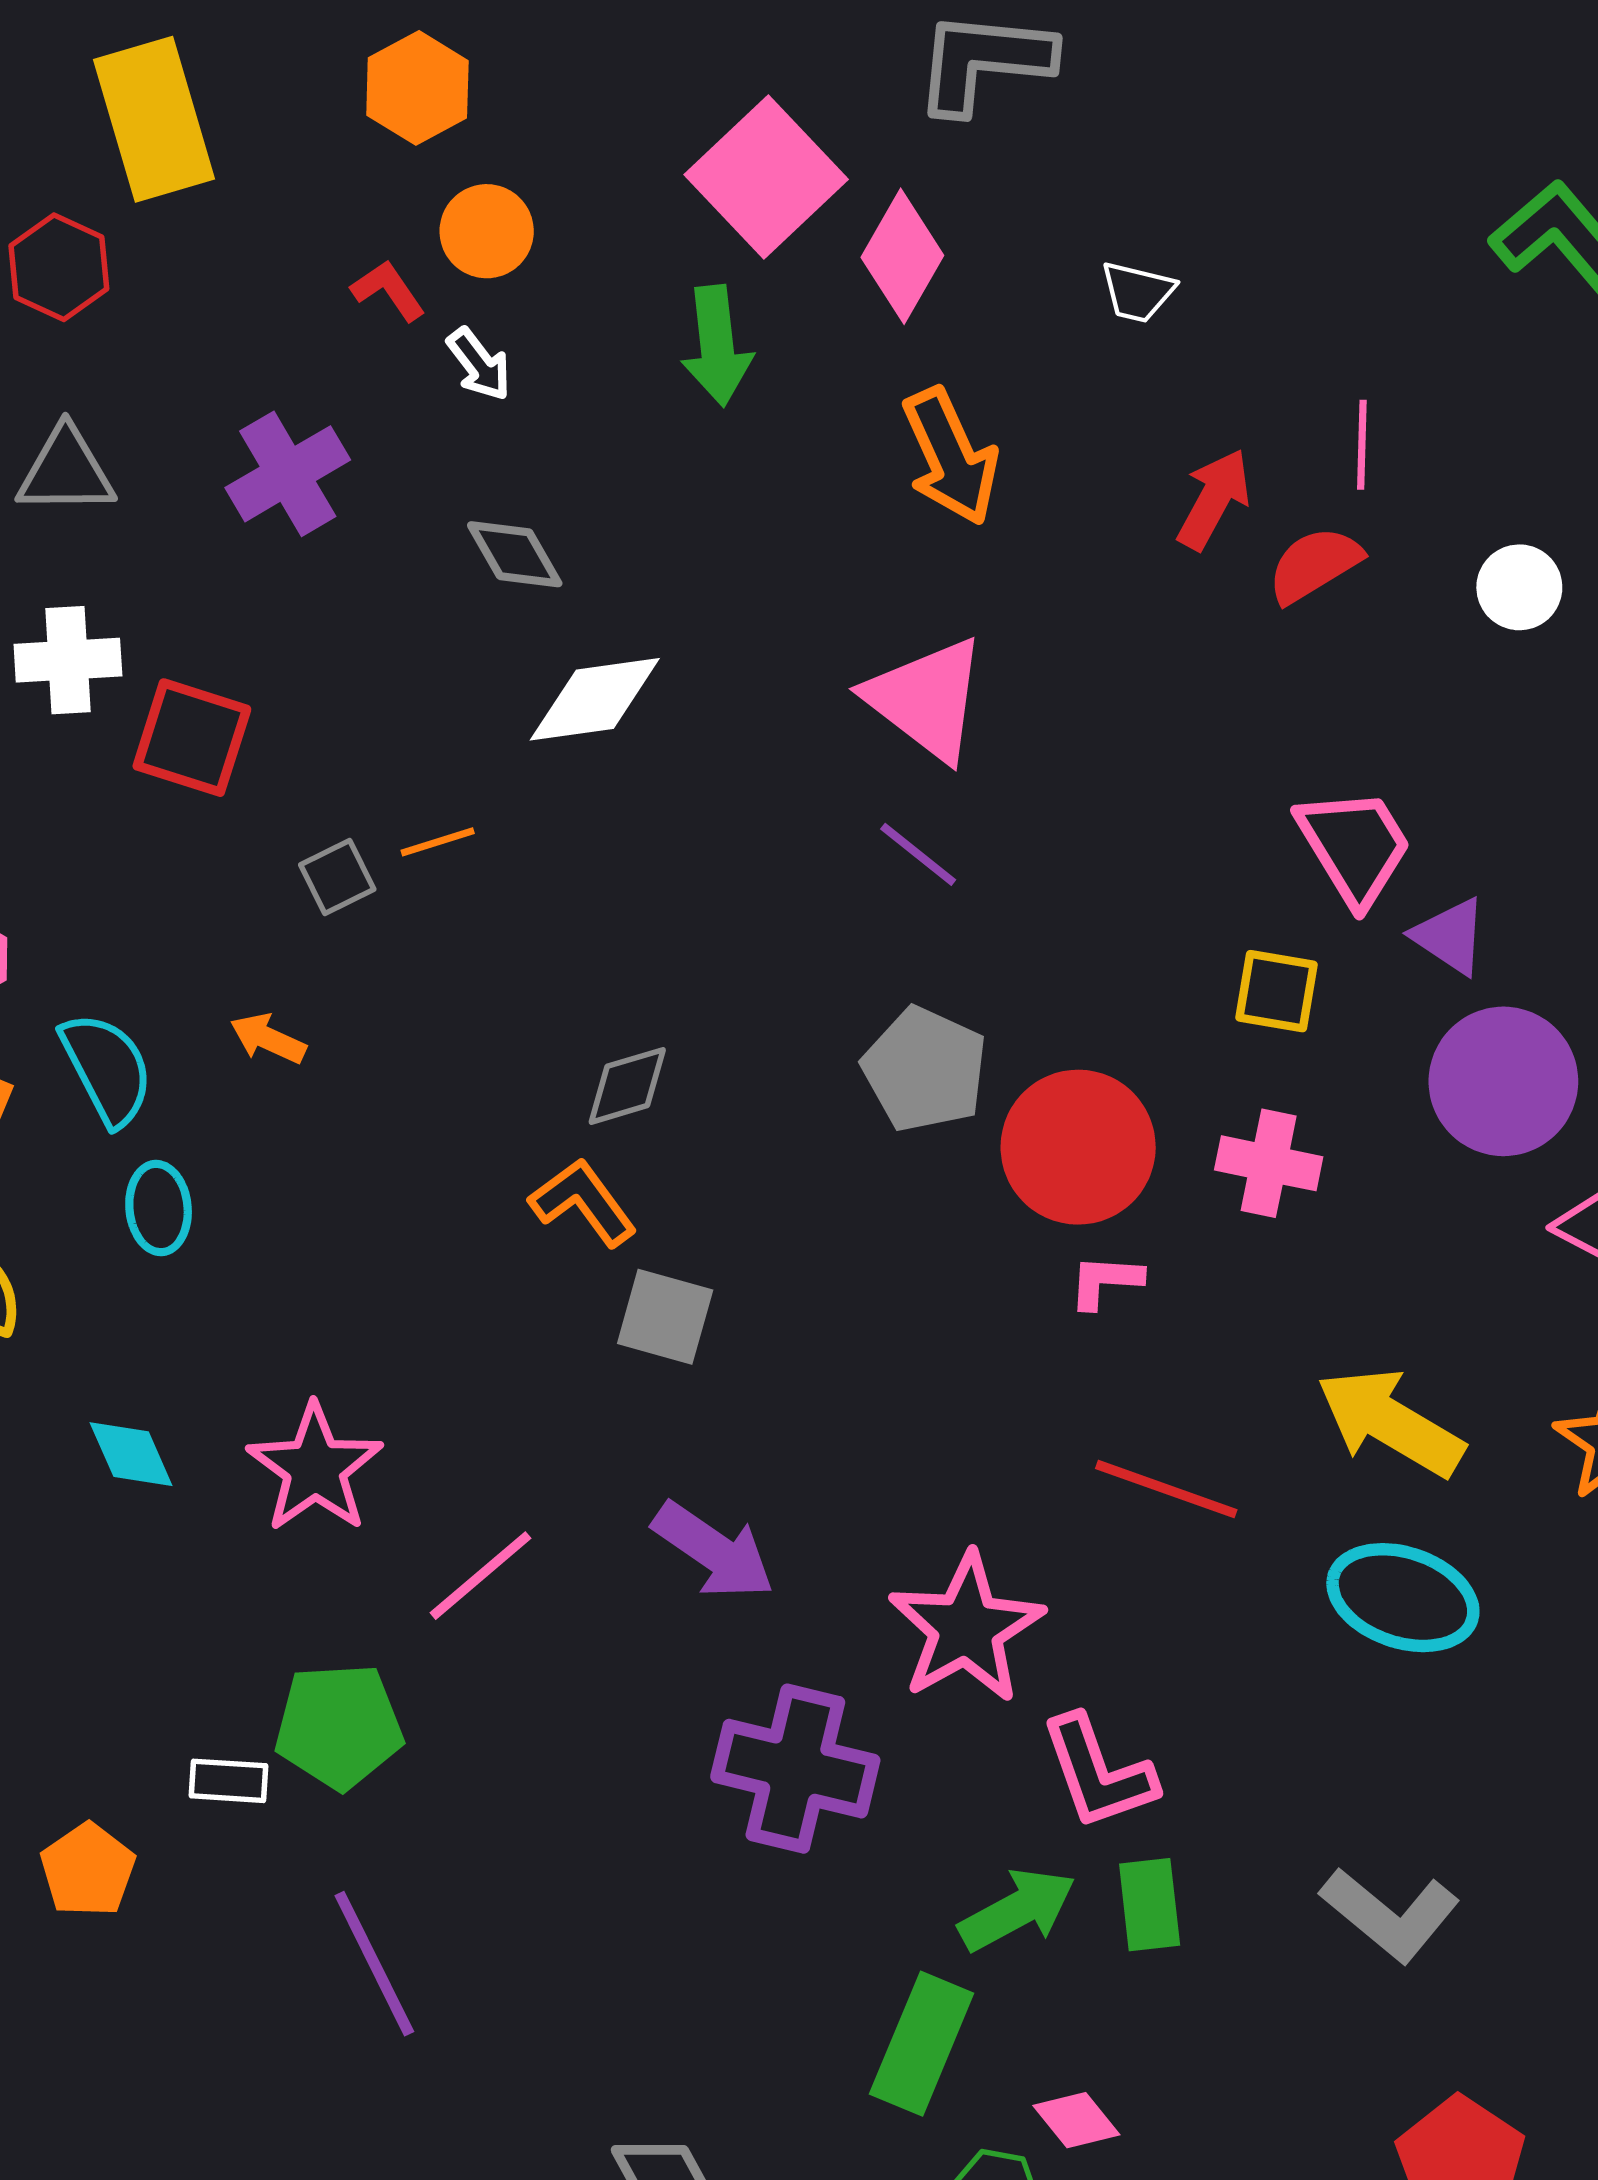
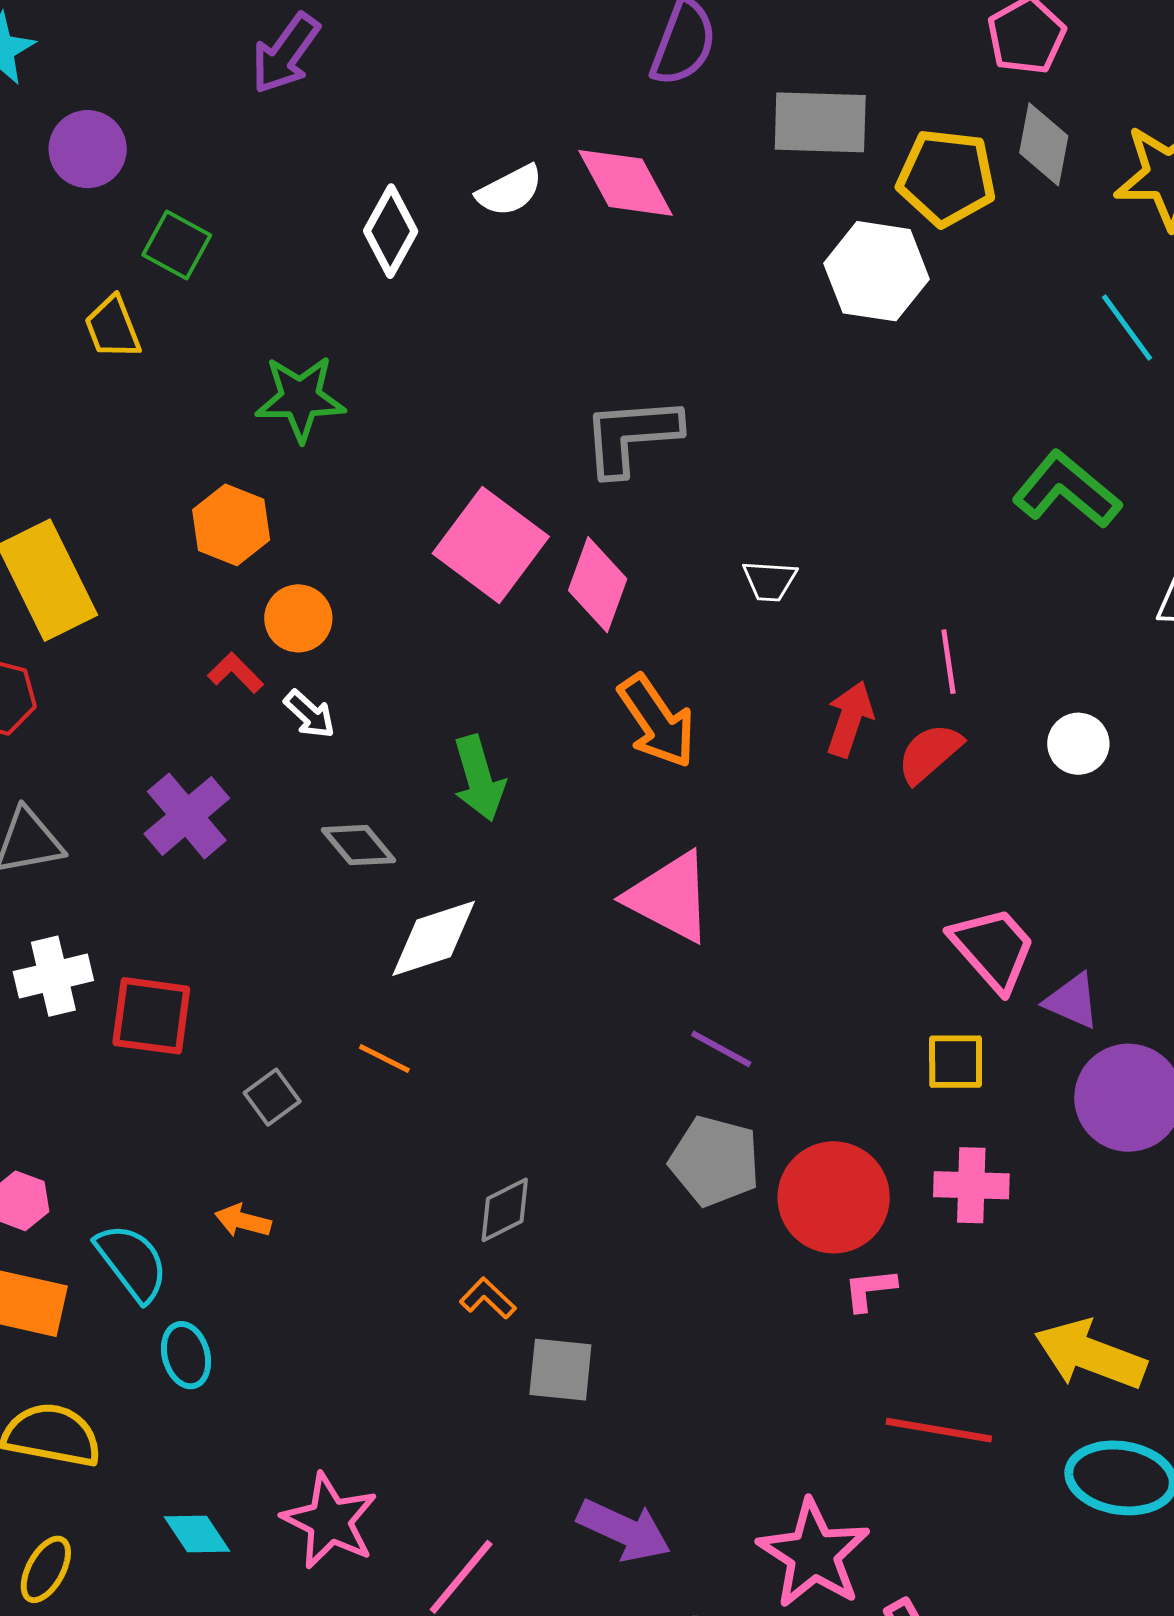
green arrow: (717, 346) -> (479, 778), moved
orange line: (438, 842) -> (384, 1059), moved, turned 54
purple line: (918, 854) -> (721, 1049), moved
orange L-shape: (583, 1202) -> (488, 1298), size x0.7

